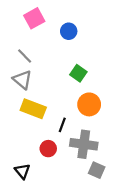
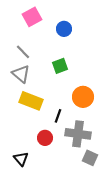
green square: (78, 73) -> (60, 66), moved, turned 35

